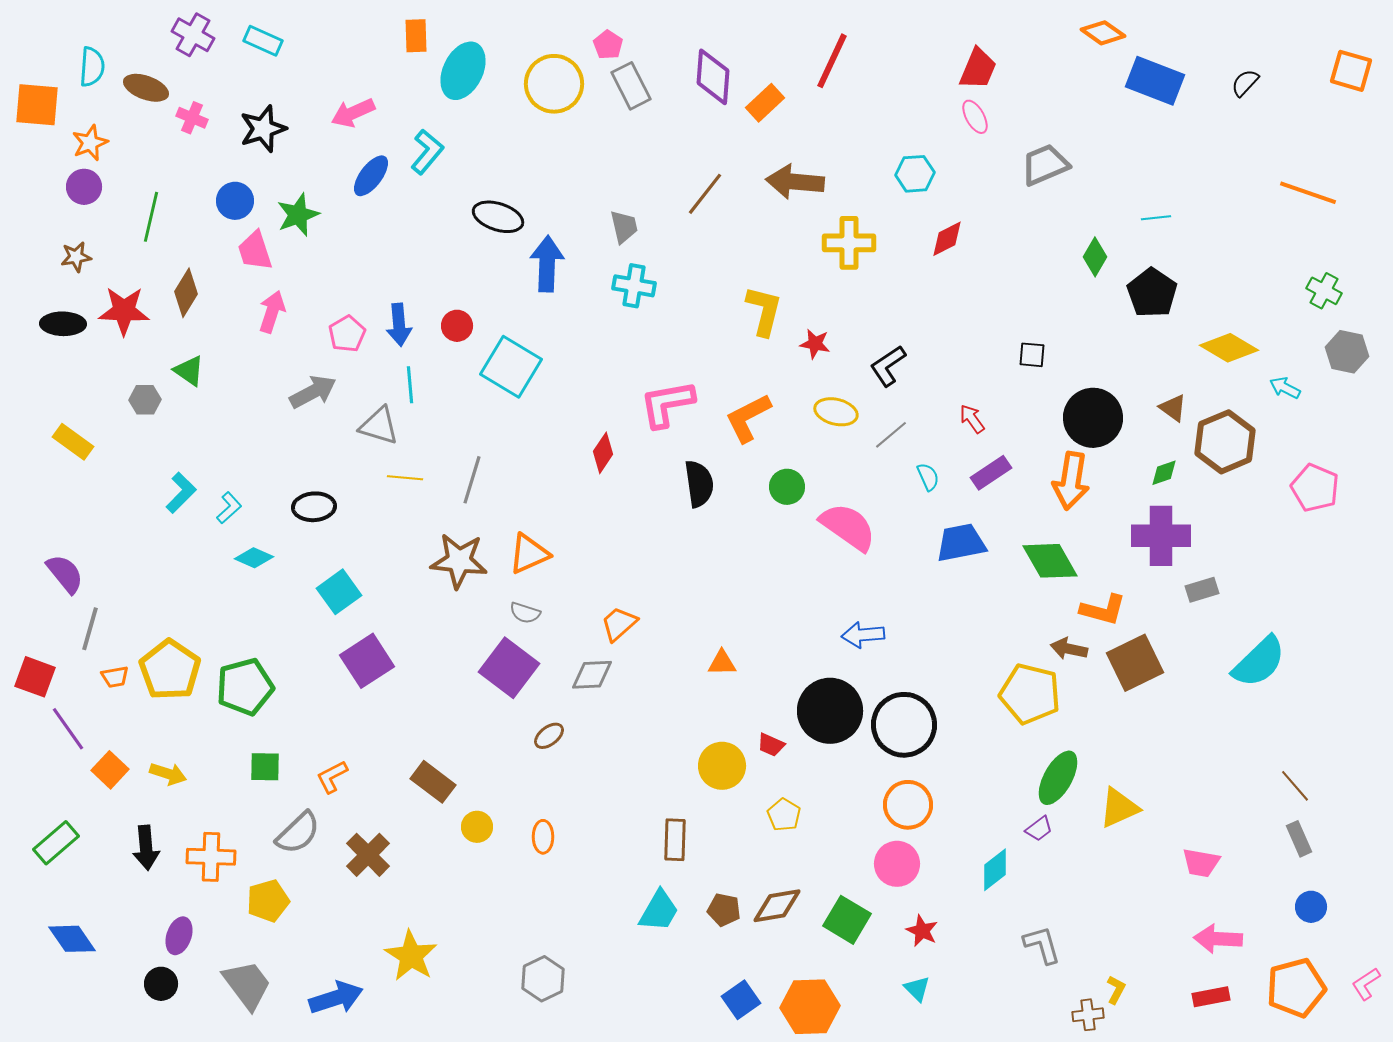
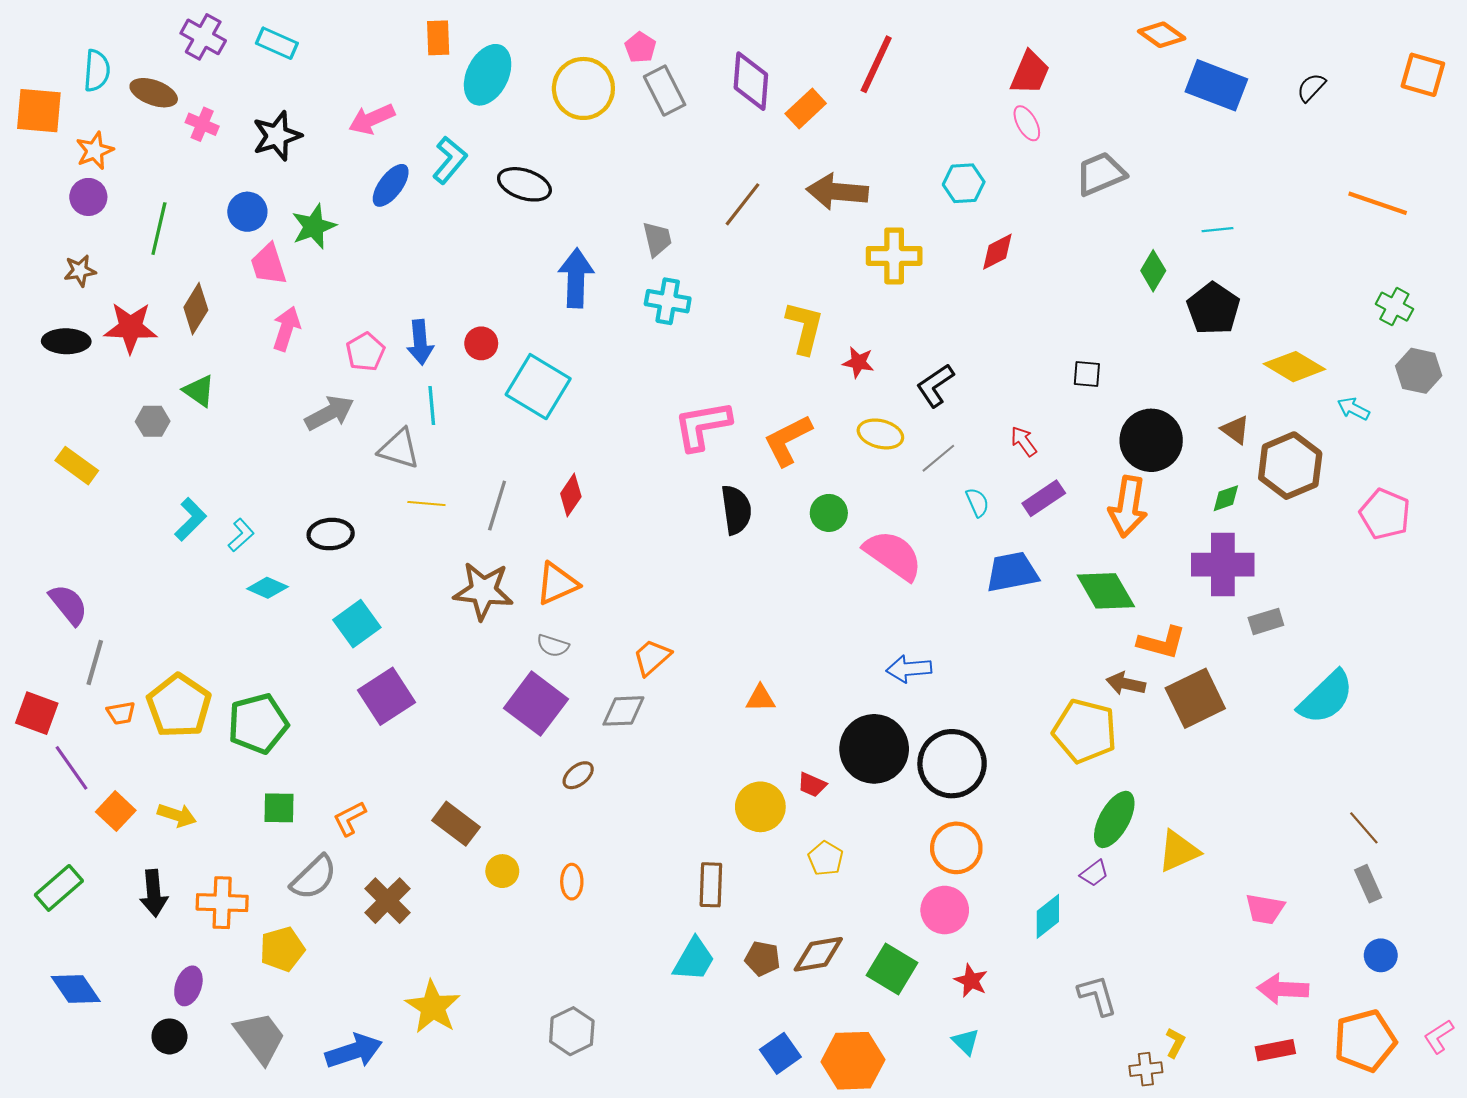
black ellipse: (498, 217) -> (524, 184), moved
red diamond: (603, 453) -> (571, 495), moved

